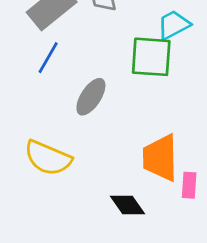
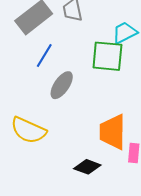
blue line: (48, 58) -> (44, 55), moved
black diamond: (127, 205) -> (87, 167), turned -36

